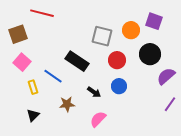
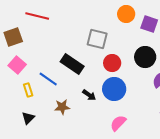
orange circle: (131, 30) -> (126, 14), moved
blue circle: (119, 86) -> (114, 89), size x1.5
pink semicircle: (98, 119) -> (118, 123), moved

